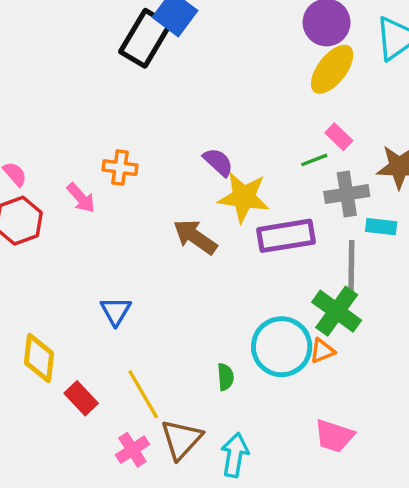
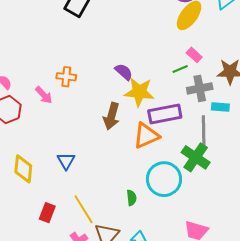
brown arrow: (195, 237) -> (111, 116), turned -108
orange triangle: (322, 351) -> (146, 136), moved, size x1.8
yellow diamond: (39, 358) -> (23, 169), moved
red rectangle: (81, 398) -> (47, 213), turned 66

